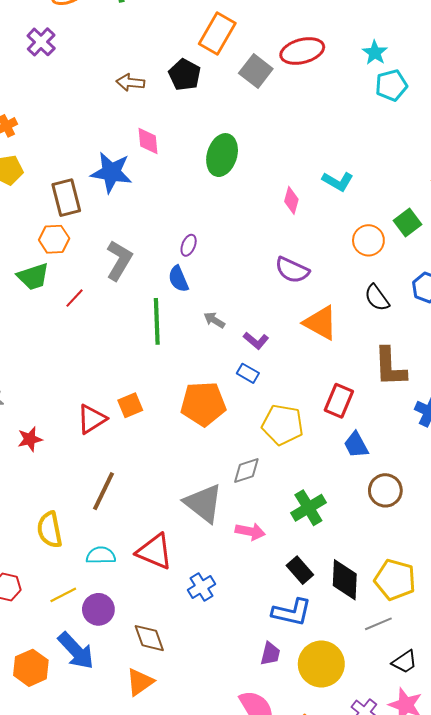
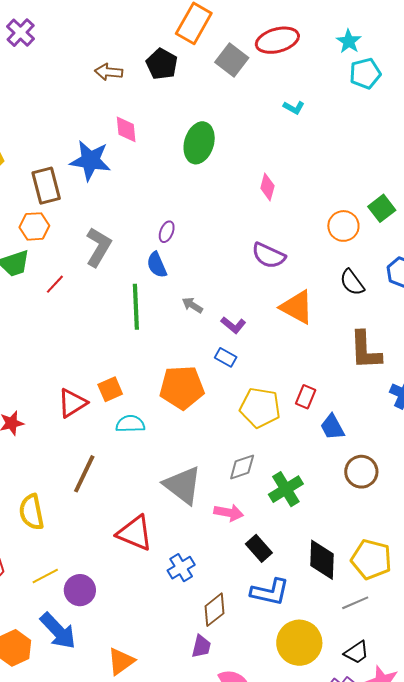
cyan L-shape: (338, 181) -> (294, 107), moved, size x0.7
red rectangle: (339, 401) -> (306, 397), moved, size x0.7
gray diamond: (246, 470) -> (242, 467), moved
cyan semicircle: (101, 555) -> (130, 424), moved
black rectangle: (300, 570) -> (259, 548), moved
brown diamond: (149, 638) -> (215, 610), moved, turned 72
purple trapezoid: (270, 654) -> (201, 646), moved
black trapezoid: (405, 662) -> (357, 652), moved

